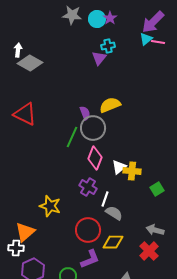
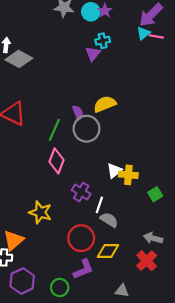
green line: (72, 137) -> (54, 130), moved
pink diamond: (95, 158) -> (56, 161), moved

